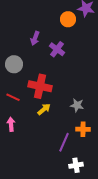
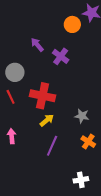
purple arrow: (35, 38) -> (37, 45), turned 120
red line: (13, 97) -> (11, 97), moved, turned 40
orange cross: (83, 129) -> (88, 142), turned 32
purple line: (64, 142) -> (52, 146), moved

